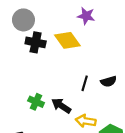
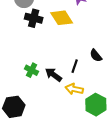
black semicircle: (109, 81) -> (96, 56), turned 64
black line: (85, 83) -> (75, 66), moved

